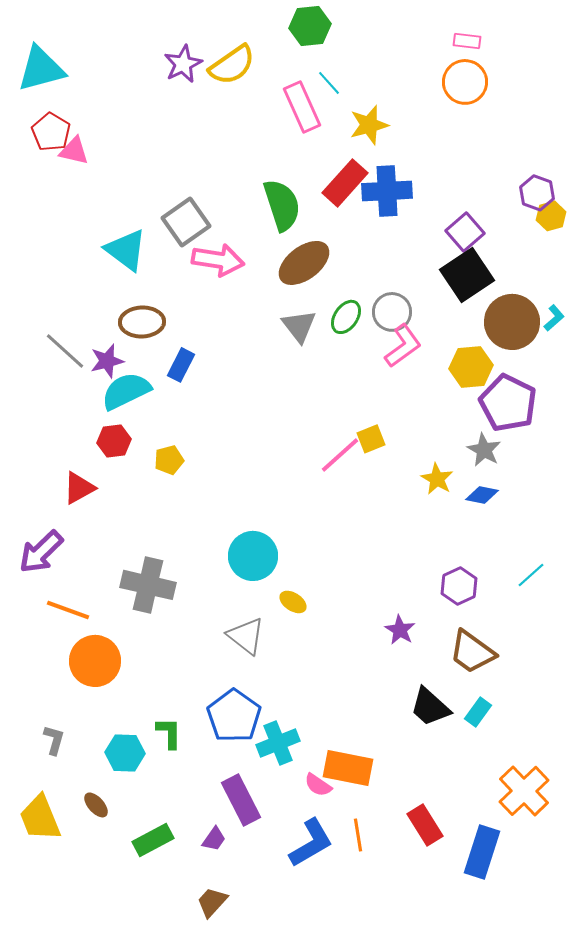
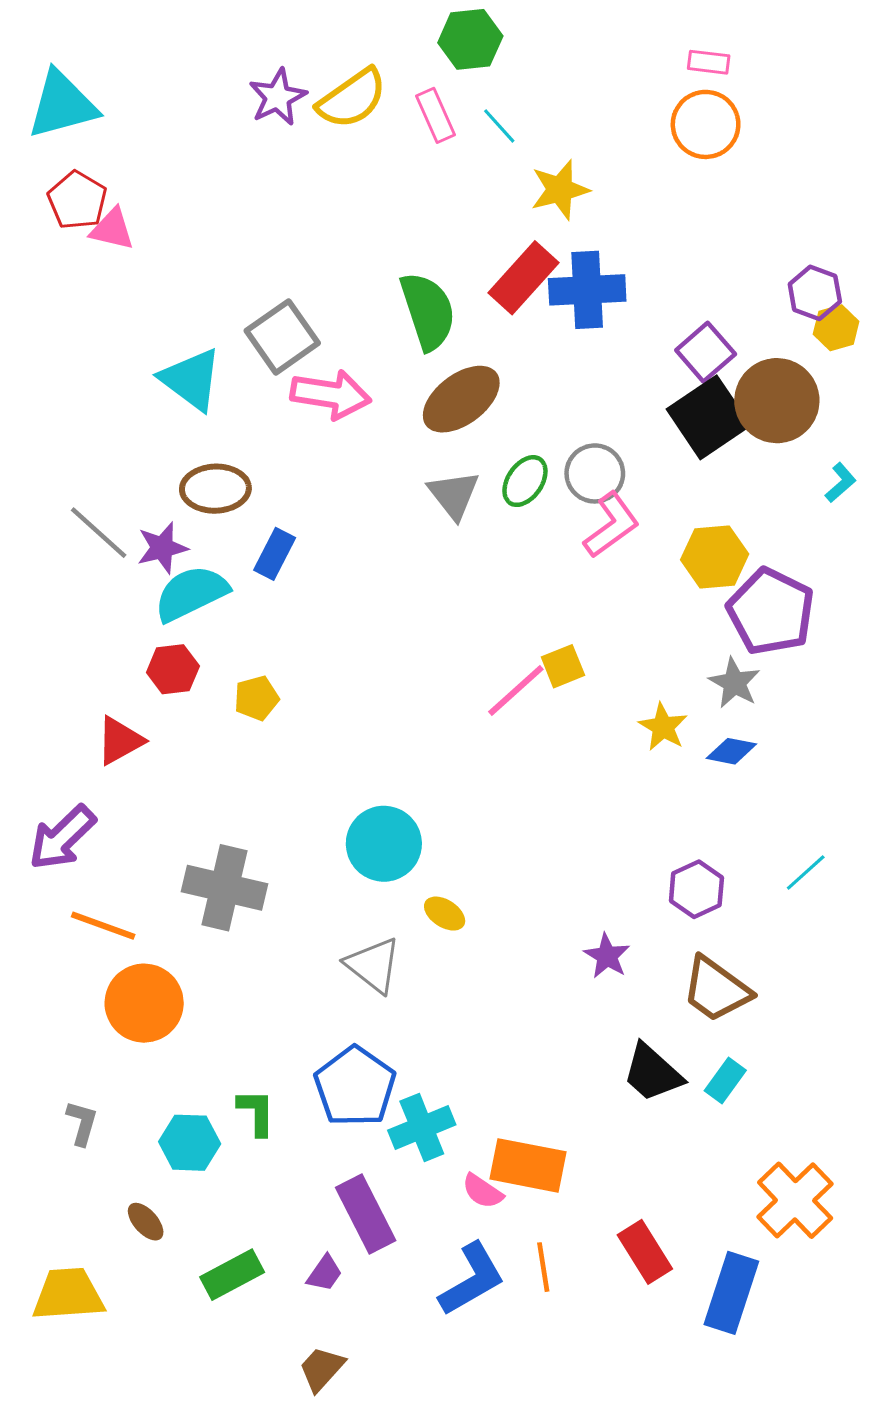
pink rectangle: (302, 107) -> (435, 115), moved, size x0.7
brown circle: (512, 322) -> (777, 401), moved
yellow trapezoid: (40, 818) -> (68, 1294), moved, turned 108

